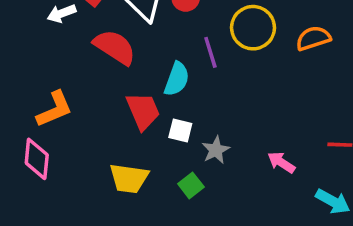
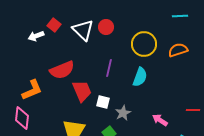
red semicircle: (115, 47) -> (62, 70), moved, turned 125
purple line: (210, 52) -> (109, 68), moved, turned 30
cyan semicircle: (177, 79) -> (140, 77), moved

